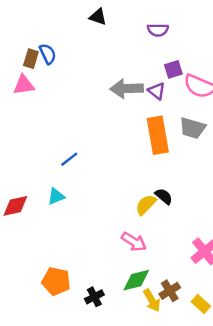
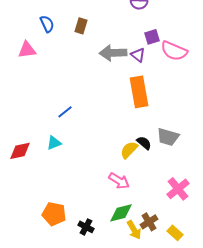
brown rectangle: (31, 59) -> (81, 26), moved
gray trapezoid: (193, 128) -> (168, 137), moved
black cross: (94, 297) -> (86, 227), turned -35

